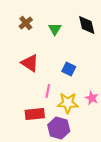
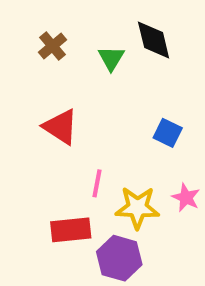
black diamond: (87, 25) -> (154, 40), moved
blue square: (69, 69) -> (168, 133), moved

